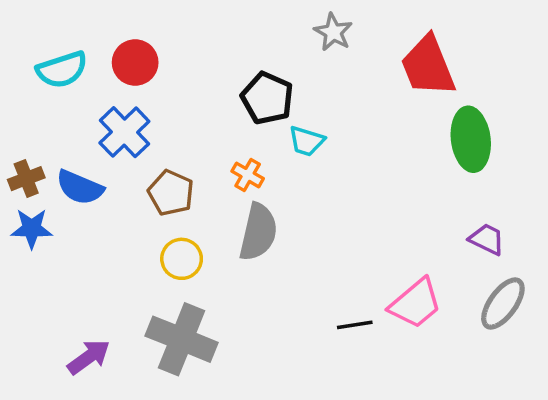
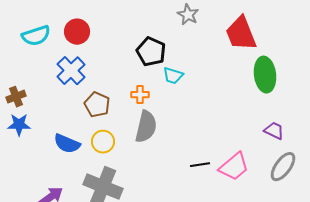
orange cross: (248, 175) -> (140, 95), turned -30
blue semicircle: (80, 187) -> (67, 144), moved
black line: (355, 325) -> (200, 165), moved

